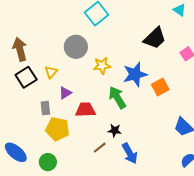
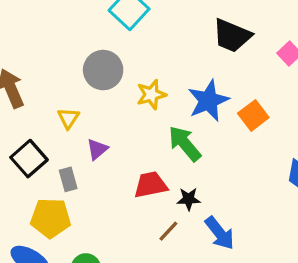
black trapezoid: (155, 38) -> (232, 36), turned 75
black square: (26, 77) -> (29, 159), moved
red trapezoid: (85, 110) -> (151, 185), moved
yellow pentagon: (58, 129) -> (51, 218), moved

